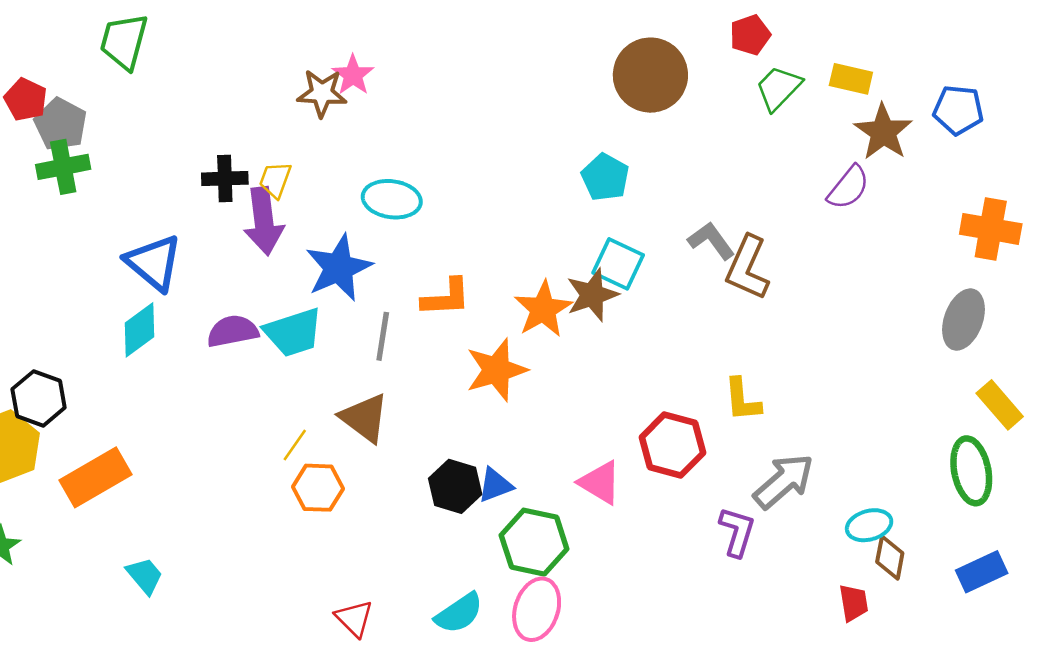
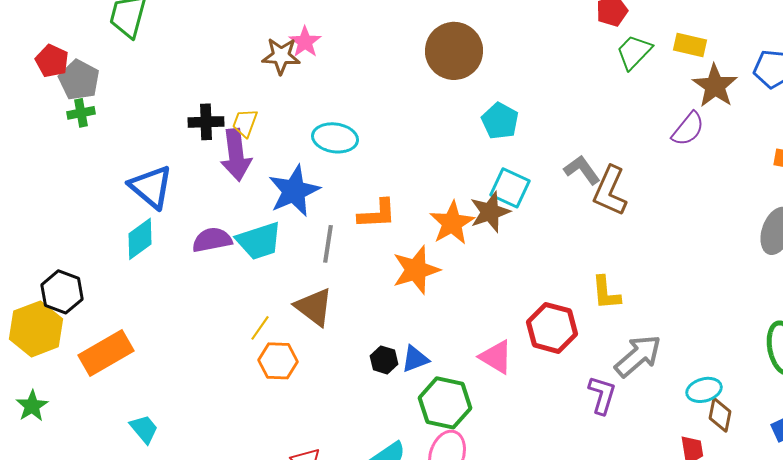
brown circle: (650, 75) -> (454, 51), moved
green cross: (63, 167) -> (81, 113), size x0.7
black hexagon: (455, 486) -> (384, 360), size x0.7

